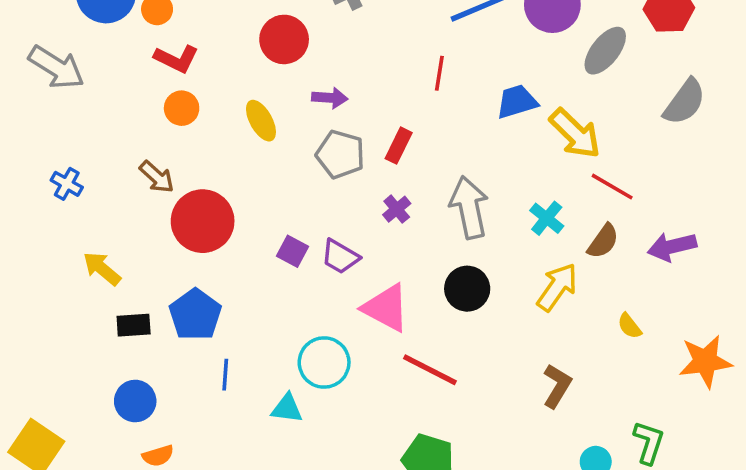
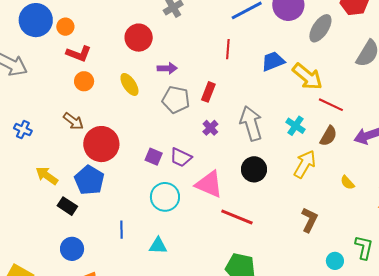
blue pentagon: (195, 315) -> (89, 180), moved
black rectangle: (134, 325) -> (67, 206), turned 42
cyan circle: (324, 363) -> (165, 197), moved

